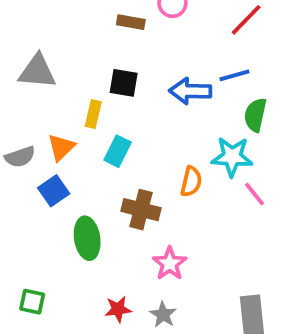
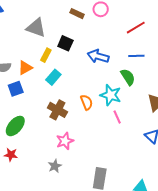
gray triangle: (37, 72) -> (36, 28), moved
blue line: (234, 75) -> (136, 56), moved
green semicircle: (255, 115) -> (128, 77), turned 120
orange semicircle: (191, 182) -> (87, 102), turned -49
green ellipse: (87, 238) -> (15, 126), moved, turned 35
red star: (118, 309) -> (11, 155), moved

